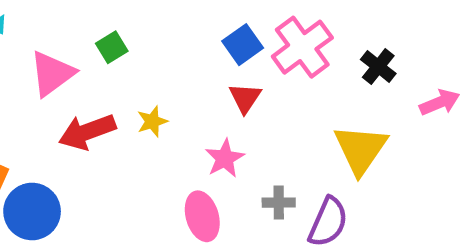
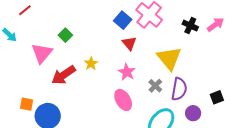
black cross: (378, 67) -> (190, 26), moved
yellow triangle: (361, 149) -> (169, 58), moved
gray cross: (279, 203) -> (155, 86), turned -32

